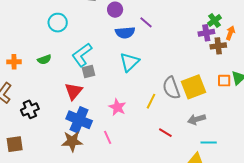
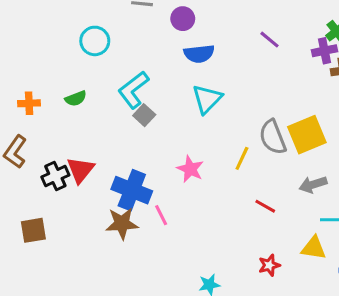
purple line: (146, 22) -> (270, 40), moved
gray square: (88, 71) -> (144, 115), turned -32
red triangle: (74, 91) -> (81, 170), moved
pink line: (108, 137) -> (161, 215), moved

